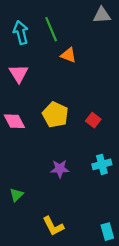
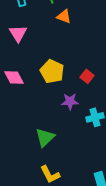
purple star: (60, 169) -> (70, 101), moved
green triangle: (16, 195) -> (45, 137), moved, size x1.5

